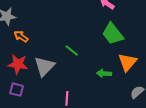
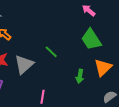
green arrow: (104, 73) -> (80, 76), turned -88

